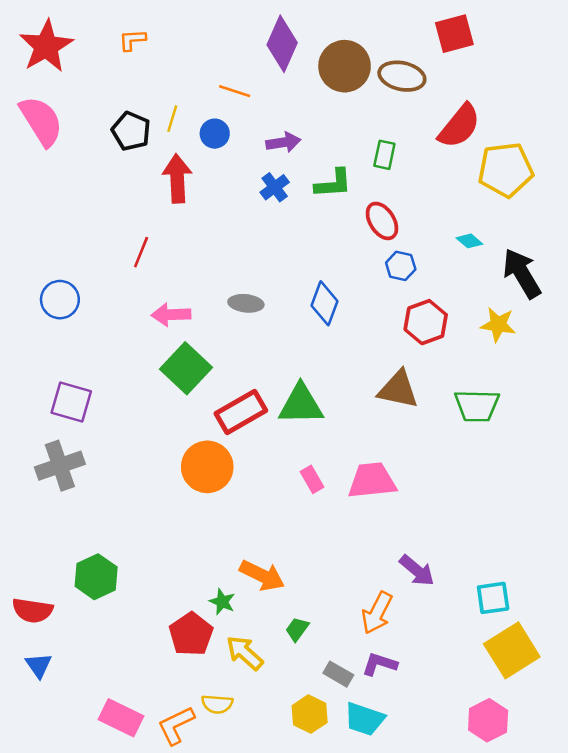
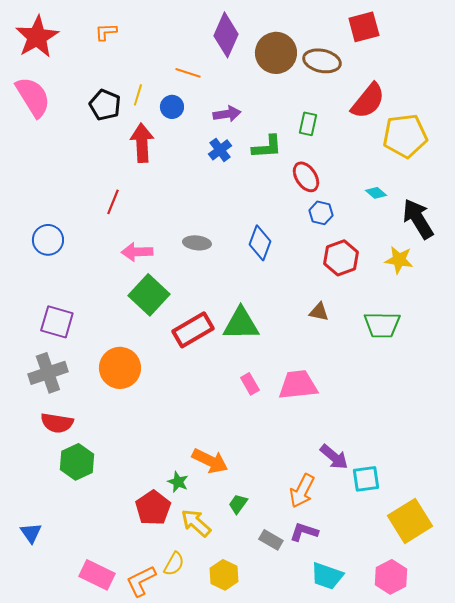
brown triangle: (398, 389) -> (319, 312), size x0.6
orange circle: (207, 467) -> (120, 368), moved
cyan square: (493, 598) -> (366, 479), moved
red semicircle: (32, 610) -> (57, 423), moved
yellow semicircle: (217, 704) -> (174, 564), turned -65
yellow hexagon: (310, 714) -> (224, 575), moved
cyan trapezoid: (365, 719) -> (327, 576), moved

